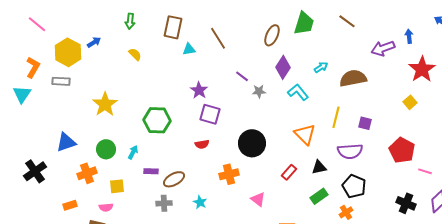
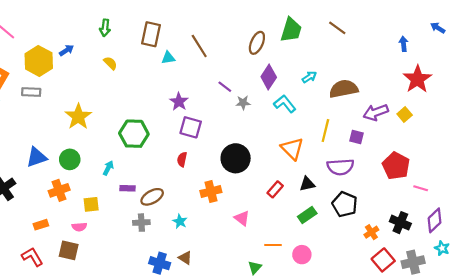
purple arrow: (383, 48) -> (376, 112), moved
red semicircle: (202, 144) -> (182, 159), turned 112
green circle: (106, 149) -> (70, 159), moved
orange cross: (346, 212) -> (371, 232), moved

